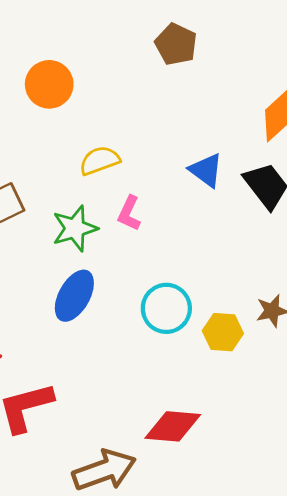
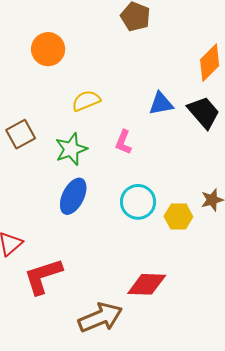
blue triangle: (206, 170) -> (161, 104), turned -44
pink L-shape: (129, 213) -> (123, 142), moved

